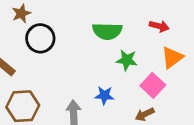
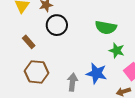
blue star: (104, 95) -> (96, 73), size x1.5

